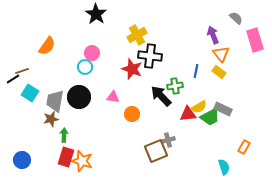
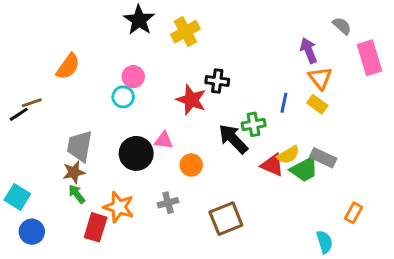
yellow cross: (137, 35) -> (185, 32), moved
black cross: (150, 56) -> (217, 81), size x0.7
cyan square: (30, 93) -> (17, 197), moved
black circle: (79, 97) -> (136, 153), moved
red triangle: (188, 114) -> (272, 165), turned 30
green arrow: (64, 135) -> (77, 194), moved, turned -40
gray cross: (168, 140) -> (168, 203), moved
orange star: (82, 161) -> (119, 207), moved

